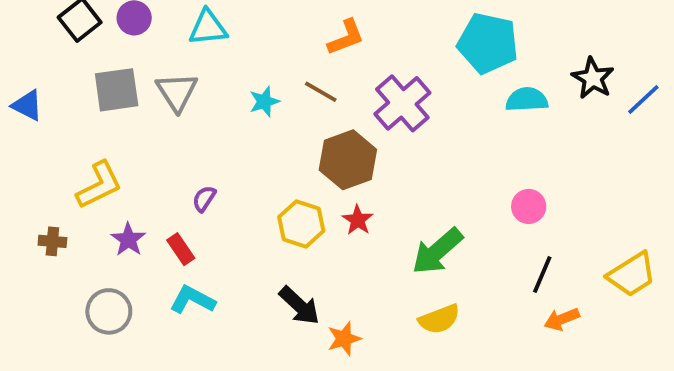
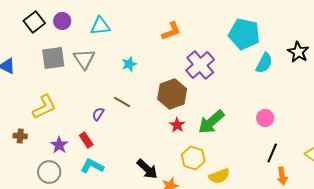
brown line: (321, 92) -> (122, 102), moved
cyan semicircle: (527, 100) -> (264, 63), turned 120
yellow hexagon: (301, 224) -> (193, 158), moved
purple star: (128, 239) -> (59, 145), moved
green arrow: (437, 251) -> (211, 122), moved
orange arrow: (562, 319) -> (282, 176), turned -78

